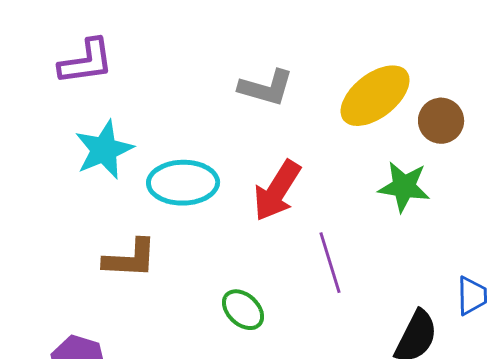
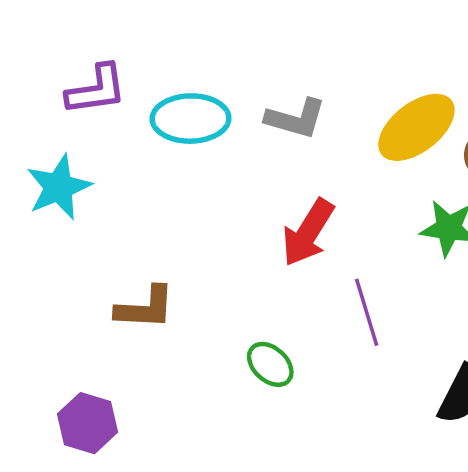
cyan star: (104, 150) -> (59, 187), moved
cyan ellipse: (183, 183) -> (191, 119), moved

